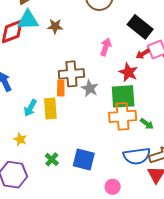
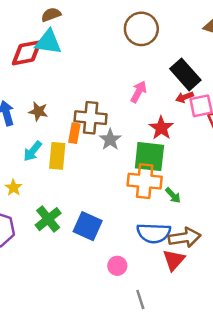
brown star: (55, 26) -> (38, 111), moved
red arrow: (143, 54) -> (185, 97), moved
green cross: (52, 159) -> (48, 219), size x1.5

